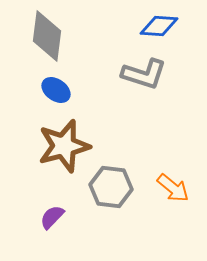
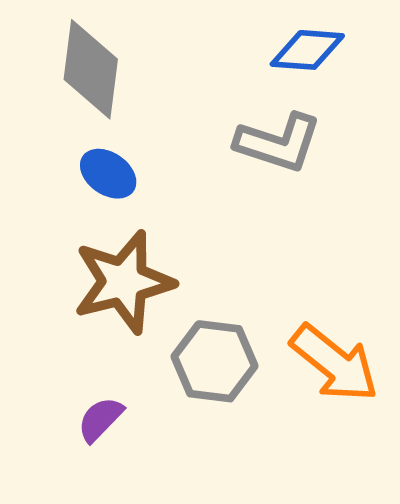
orange arrow: (173, 188) -> (334, 363), size x1.4

